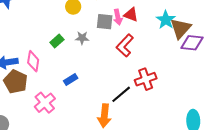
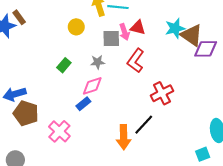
cyan star: (166, 20) -> (175, 28), turned 30
brown triangle: (180, 28) -> (192, 35), turned -30
gray star: (82, 38) -> (98, 62), moved
pink diamond: (33, 61) -> (92, 86), moved, turned 70
black line: (121, 94) -> (144, 125), moved

